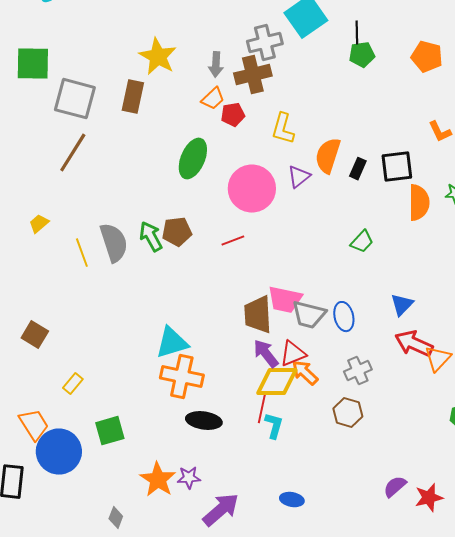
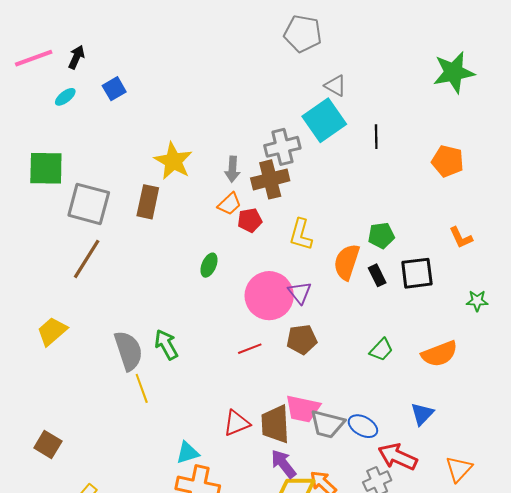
green pentagon: (362, 55) -> (381, 235), moved
green ellipse: (193, 159) -> (209, 265), size x0.6
black rectangle: (358, 169) -> (377, 275), turned -50
purple triangle: (299, 177) -> (300, 293), moved, turned -30
orange semicircle: (419, 203) -> (439, 354), moved, turned 69
yellow trapezoid: (39, 224) -> (52, 331), size x1.5
brown pentagon: (177, 232) -> (302, 339), moved
yellow line: (82, 253) -> (142, 388), moved
blue ellipse: (344, 317) -> (363, 426), turned -48
cyan triangle: (172, 343) -> (188, 453), size x0.7
red arrow: (414, 344) -> (398, 457), moved
red triangle: (293, 354) -> (237, 423), moved

